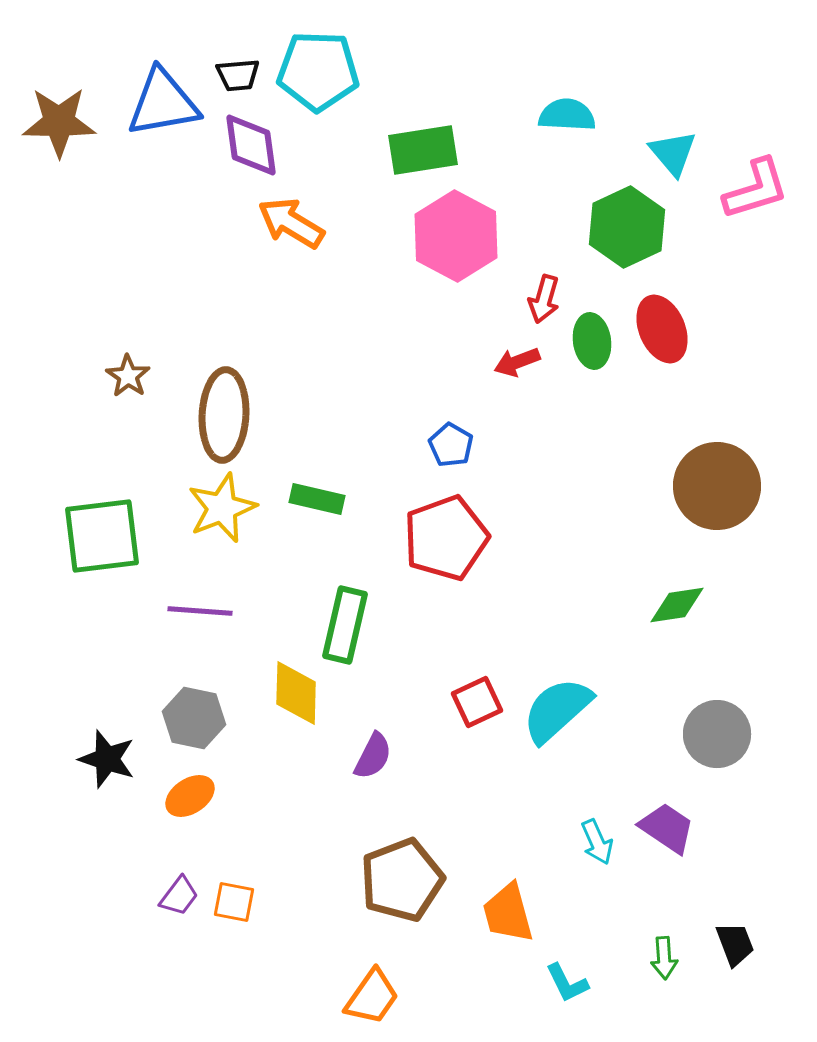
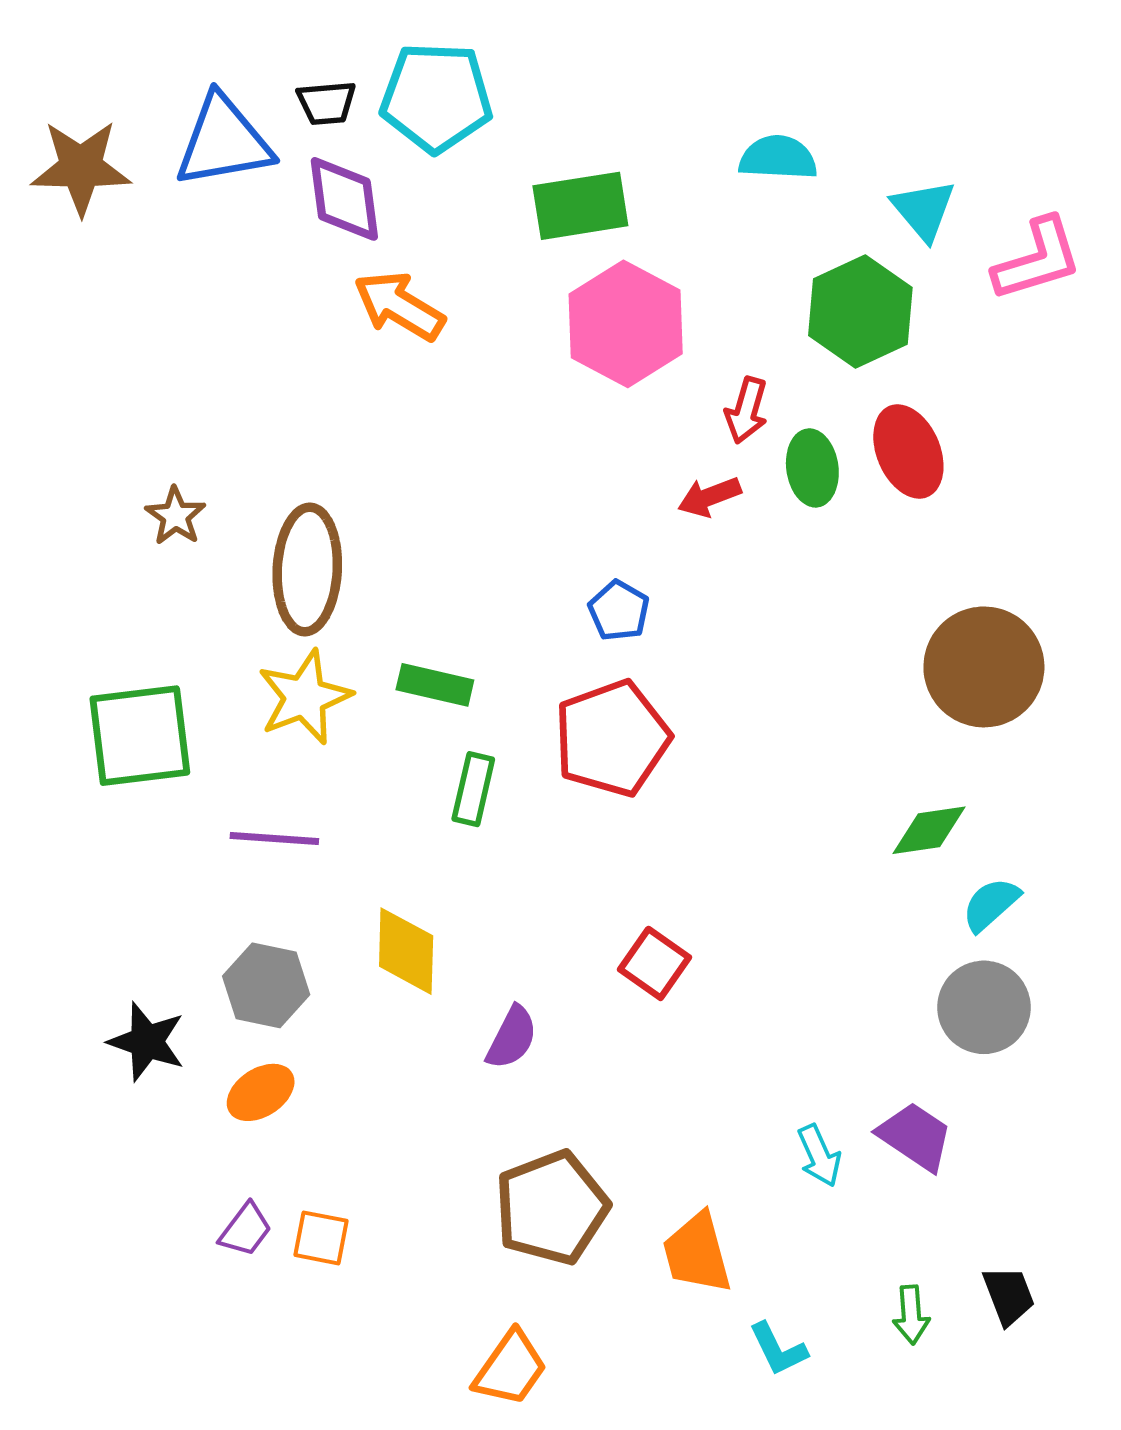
green rectangle: (345, 625) -> (473, 789), moved, size x0.7
red square: (477, 702) -> (655, 963), turned -30
cyan semicircle: (557, 710) -> (991, 904), moved, size x0.6

